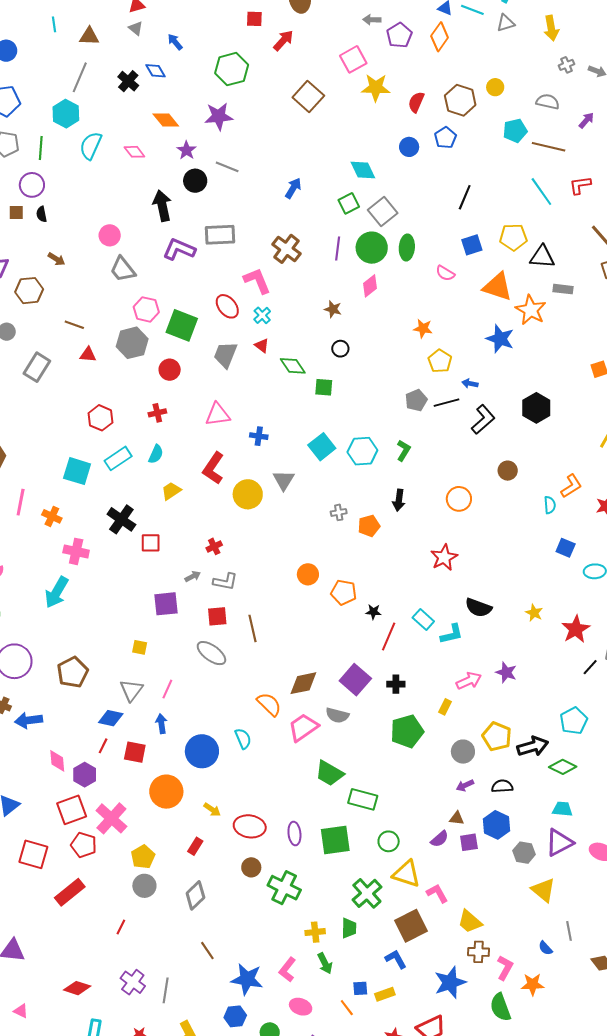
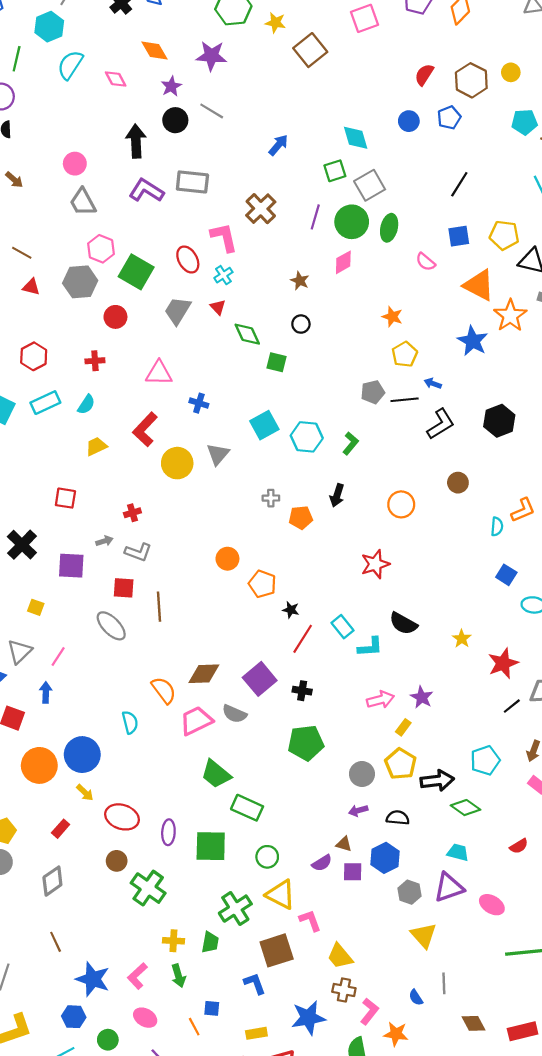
yellow star: (376, 88) -> (275, 23), moved, size x0.7
black cross: (121, 519) -> (22, 545), moved
yellow rectangle: (445, 707) -> (403, 727), moved
blue circle: (202, 751) -> (82, 755), moved
yellow rectangle: (385, 994) -> (256, 1033), moved

